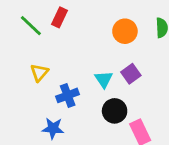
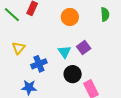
orange circle: (125, 31) -> (70, 17), moved

